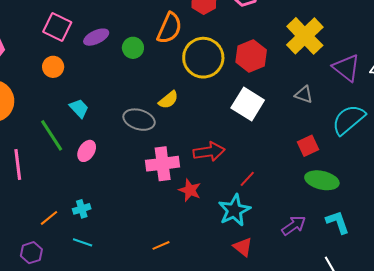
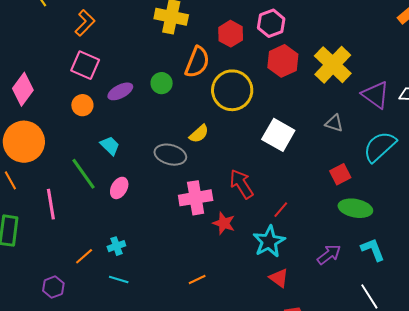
purple ellipse: (96, 37) -> (120, 91), moved
red hexagon: (251, 56) -> (283, 61), moved
red arrow: (209, 152) -> (241, 184), turned -112
purple hexagon: (31, 253) -> (53, 287), moved

